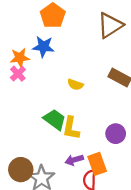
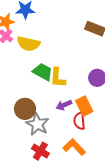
yellow semicircle: (75, 85) -> (28, 44), moved, size x1.6
brown circle: (21, 170) -> (25, 109), moved

